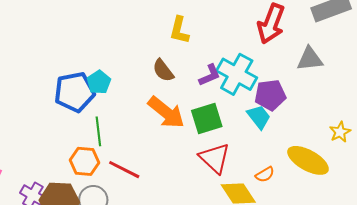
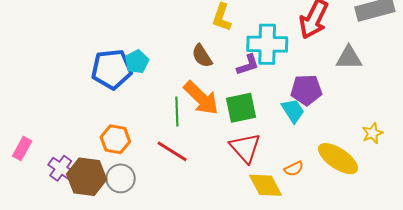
cyan cross: (237, 74) -> (267, 44), moved, turned -33
green line: (98, 131) -> (177, 111), moved
red line: (124, 170) -> (172, 151), moved

